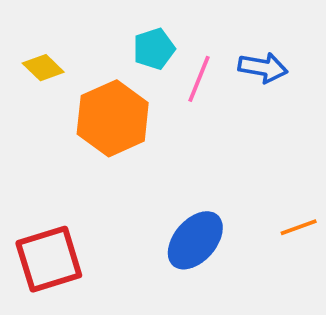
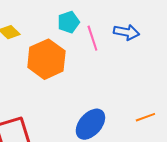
pink line: (199, 79) -> (92, 38), turned -40

